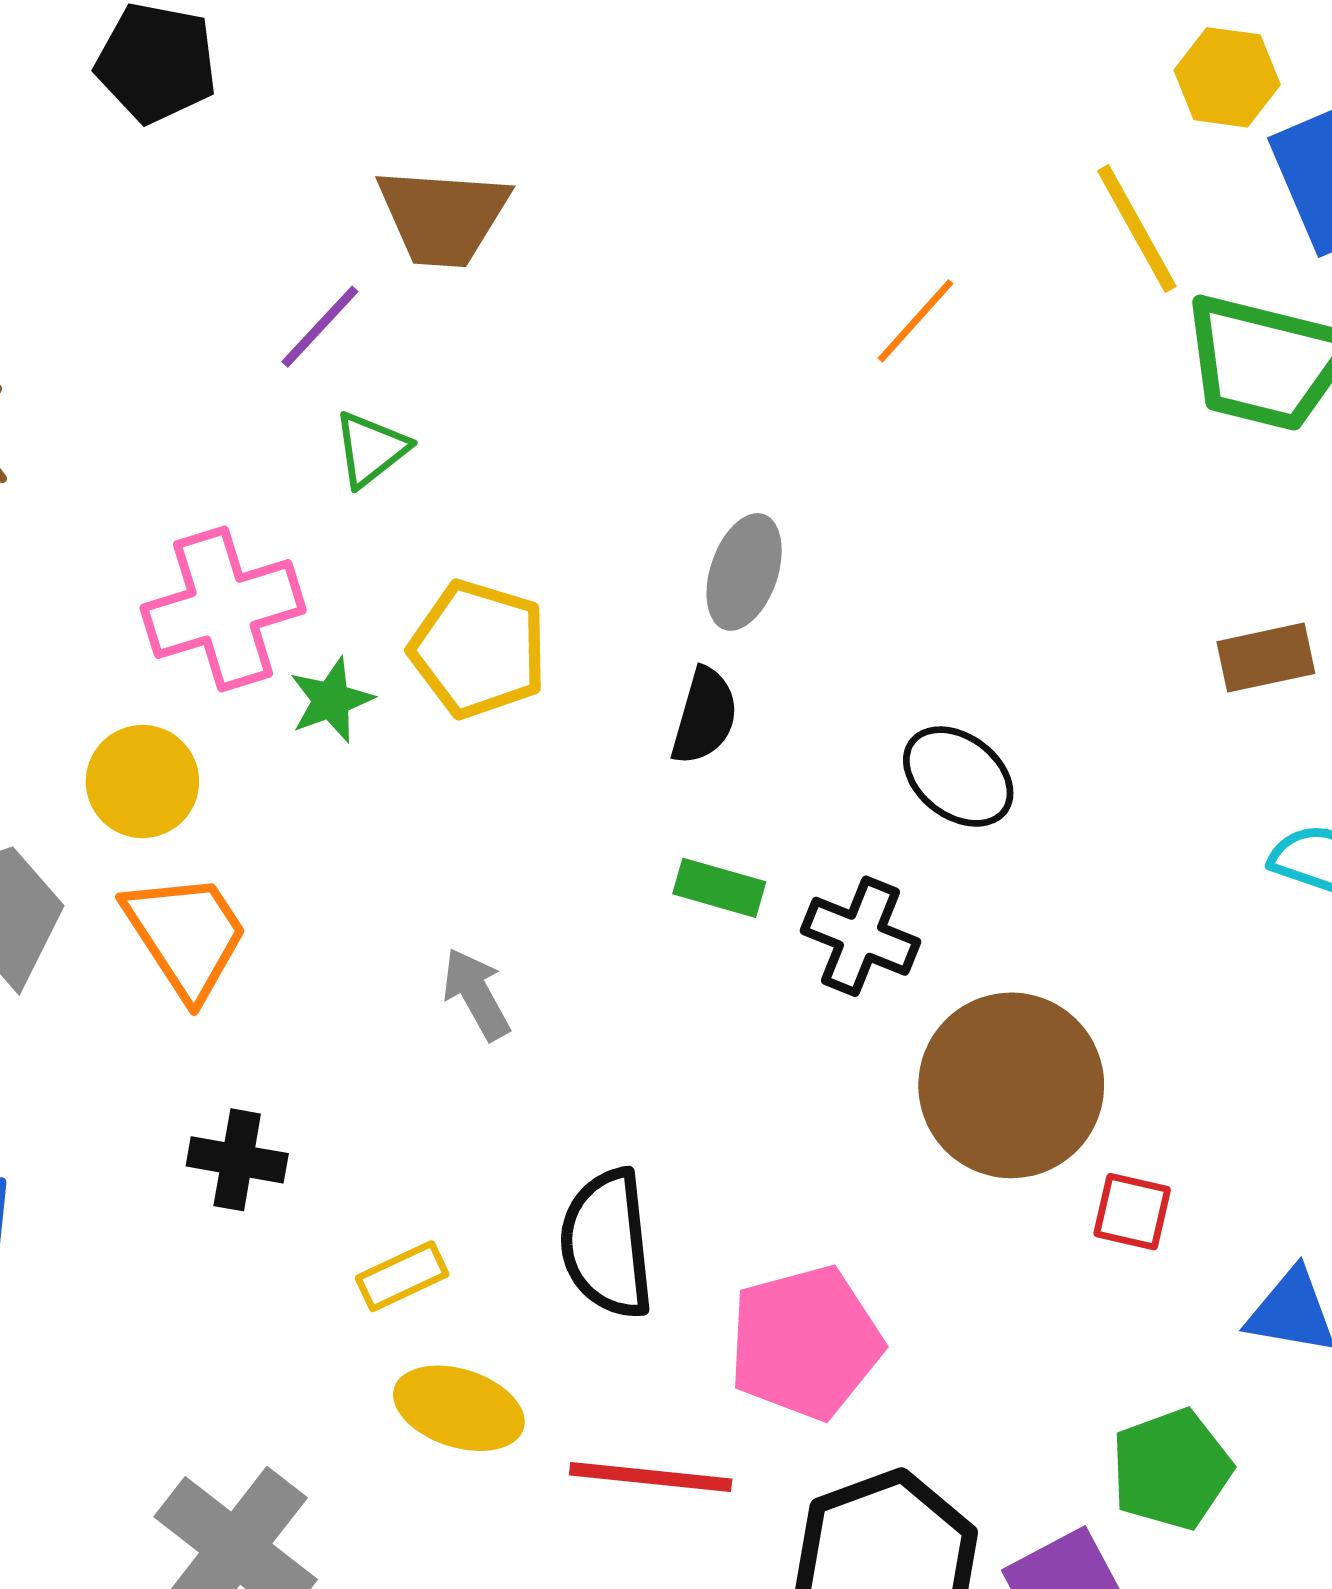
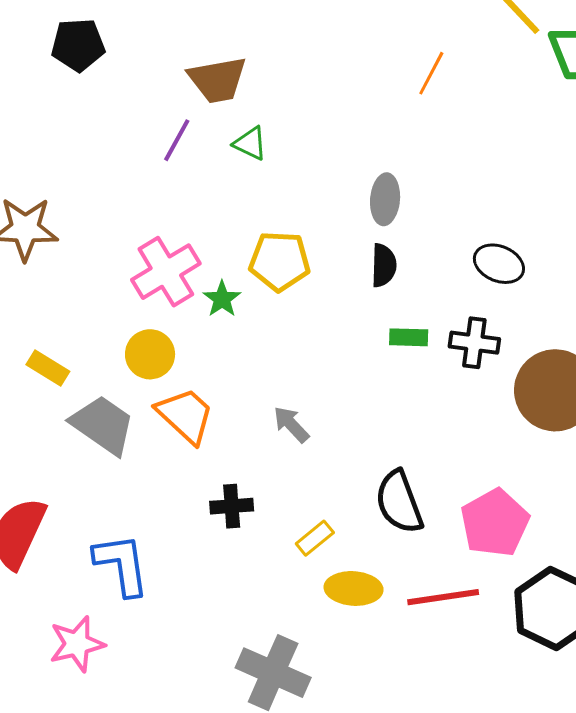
green triangle: (371, 449) -> (250, 143), moved, turned -42
gray arrow: (476, 994) -> (291, 424), moved

